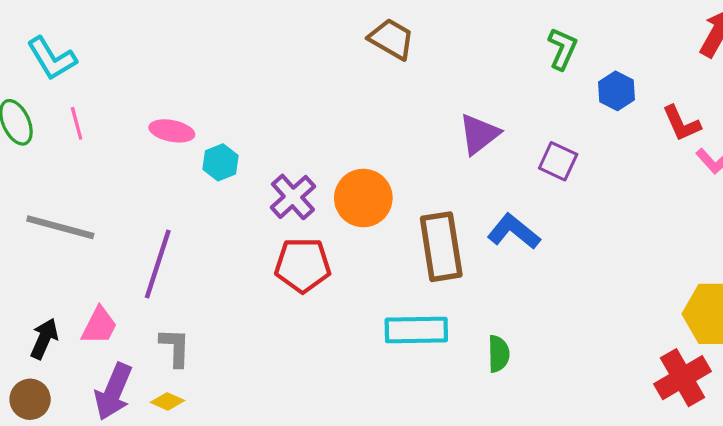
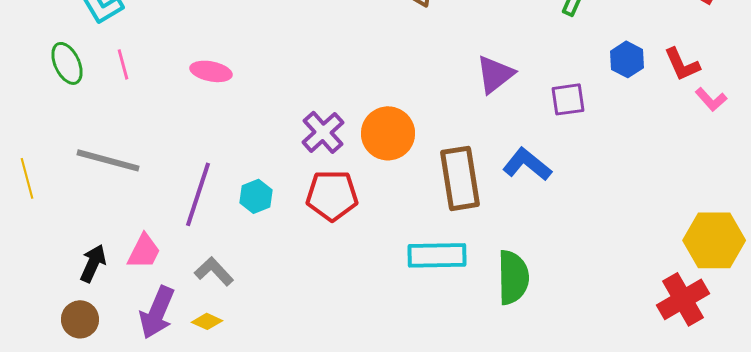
blue hexagon: (616, 91) -> (627, 59), moved
purple square: (558, 161) -> (568, 99), turned -33
cyan hexagon: (220, 162) -> (256, 196), moved
gray L-shape: (175, 347) -> (214, 271), turned -45
green semicircle: (499, 354) -> (513, 277), size x1.6

